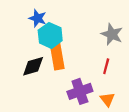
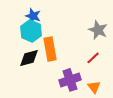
cyan hexagon: (50, 35) -> (31, 31), moved
red line: (106, 66) -> (93, 58), turned 32

